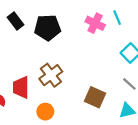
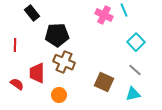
black pentagon: (48, 28) -> (57, 35), moved
brown cross: (51, 75) -> (64, 62), turned -30

